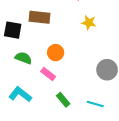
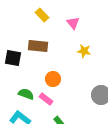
green semicircle: (23, 58) -> (26, 94), moved

